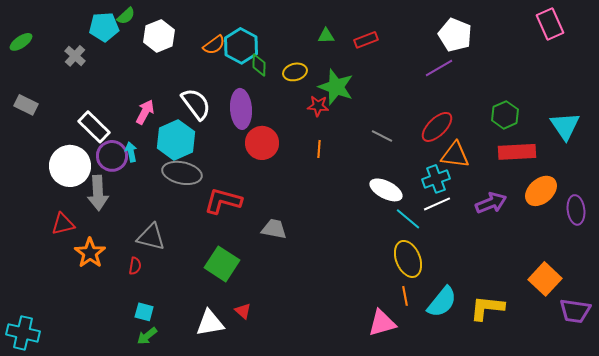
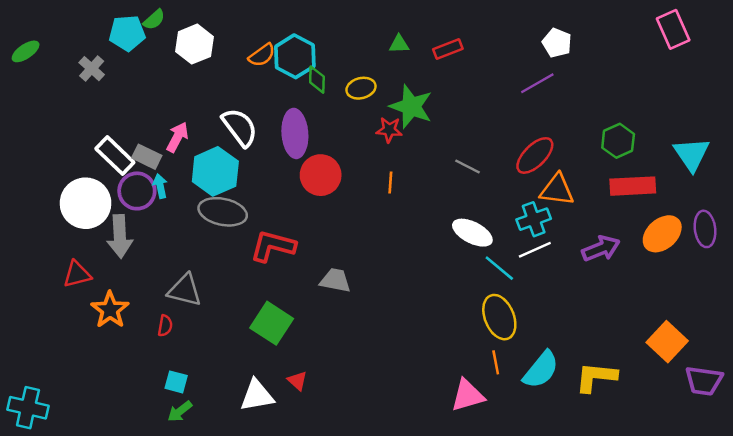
white pentagon: (455, 35) -> (557, 43), size x0.7
gray rectangle: (26, 105) -> (147, 157), moved
purple ellipse: (576, 210) -> (705, 229), moved

